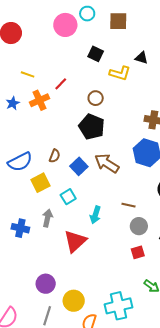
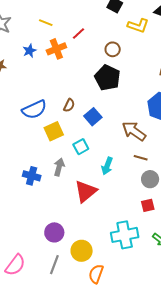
brown arrow: (107, 163) -> (134, 131), moved
cyan cross: (118, 306) -> (125, 235), moved

